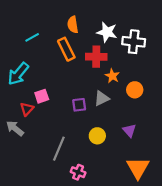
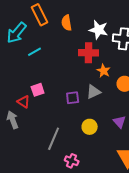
cyan line: (32, 37) -> (35, 52), moved
orange rectangle: (66, 49) -> (40, 15), moved
cyan arrow: (18, 74) -> (17, 33), moved
red triangle: (27, 109) -> (24, 102), turned -40
gray arrow: (15, 128) -> (13, 120), turned 30

